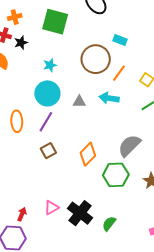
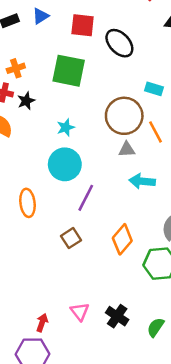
orange line: (119, 73) -> (155, 132), turned -60
cyan arrow: (109, 98) -> (142, 181), moved
gray triangle: (79, 102) -> (127, 150), moved
purple line: (46, 122) -> (86, 198), moved
pink triangle: (51, 208) -> (80, 311), turned -35
black cross: (80, 213) -> (117, 316), size x0.7

